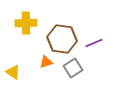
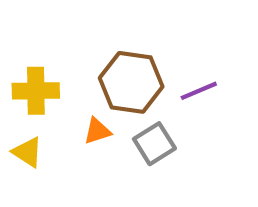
yellow cross: (26, 23) -> (36, 91), moved

